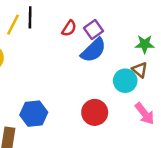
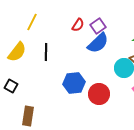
black line: (30, 17) -> (46, 52), moved
blue hexagon: (34, 114) -> (74, 83), moved

